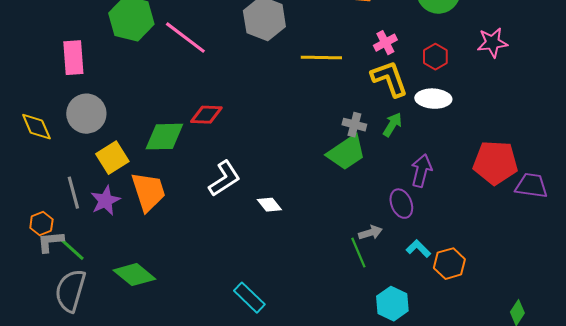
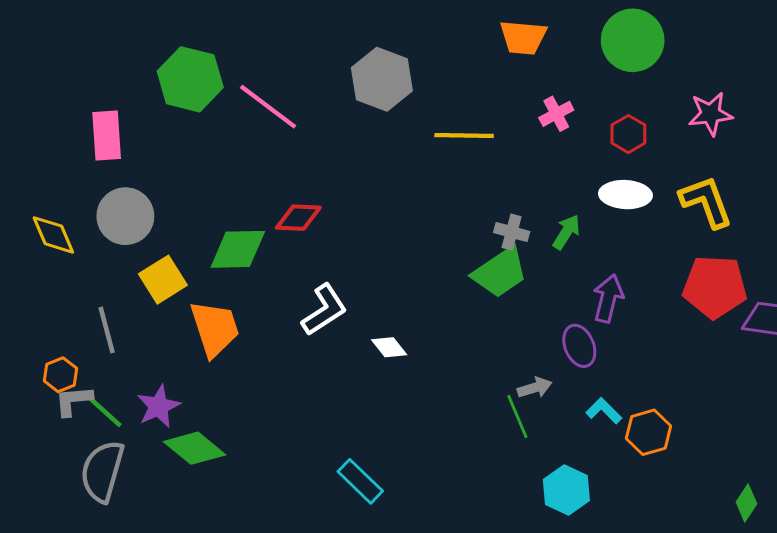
yellow L-shape: (389, 79) -> (706, 202), moved
purple star: (105, 201) -> (159, 406), moved

